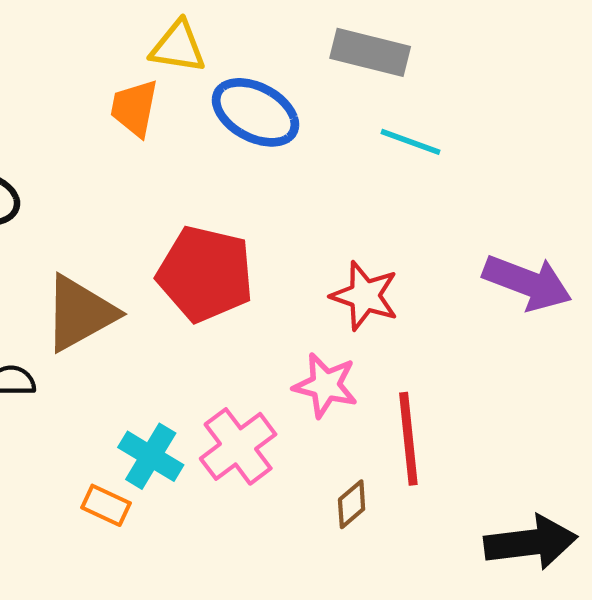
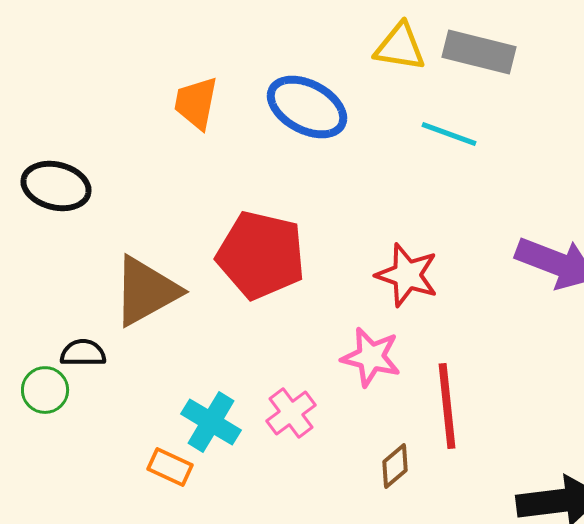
yellow triangle: (178, 47) -> (400, 47), moved
gray rectangle: (370, 52) -> (479, 52), moved
pink cross: (238, 446) -> (291, 413), size x0.7

